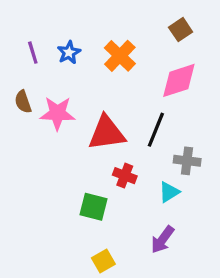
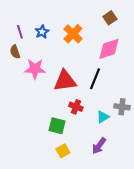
brown semicircle: (23, 102) -> (15, 52), moved
gray cross: (187, 161) -> (122, 107), moved
yellow square: (103, 261) -> (63, 151), moved

